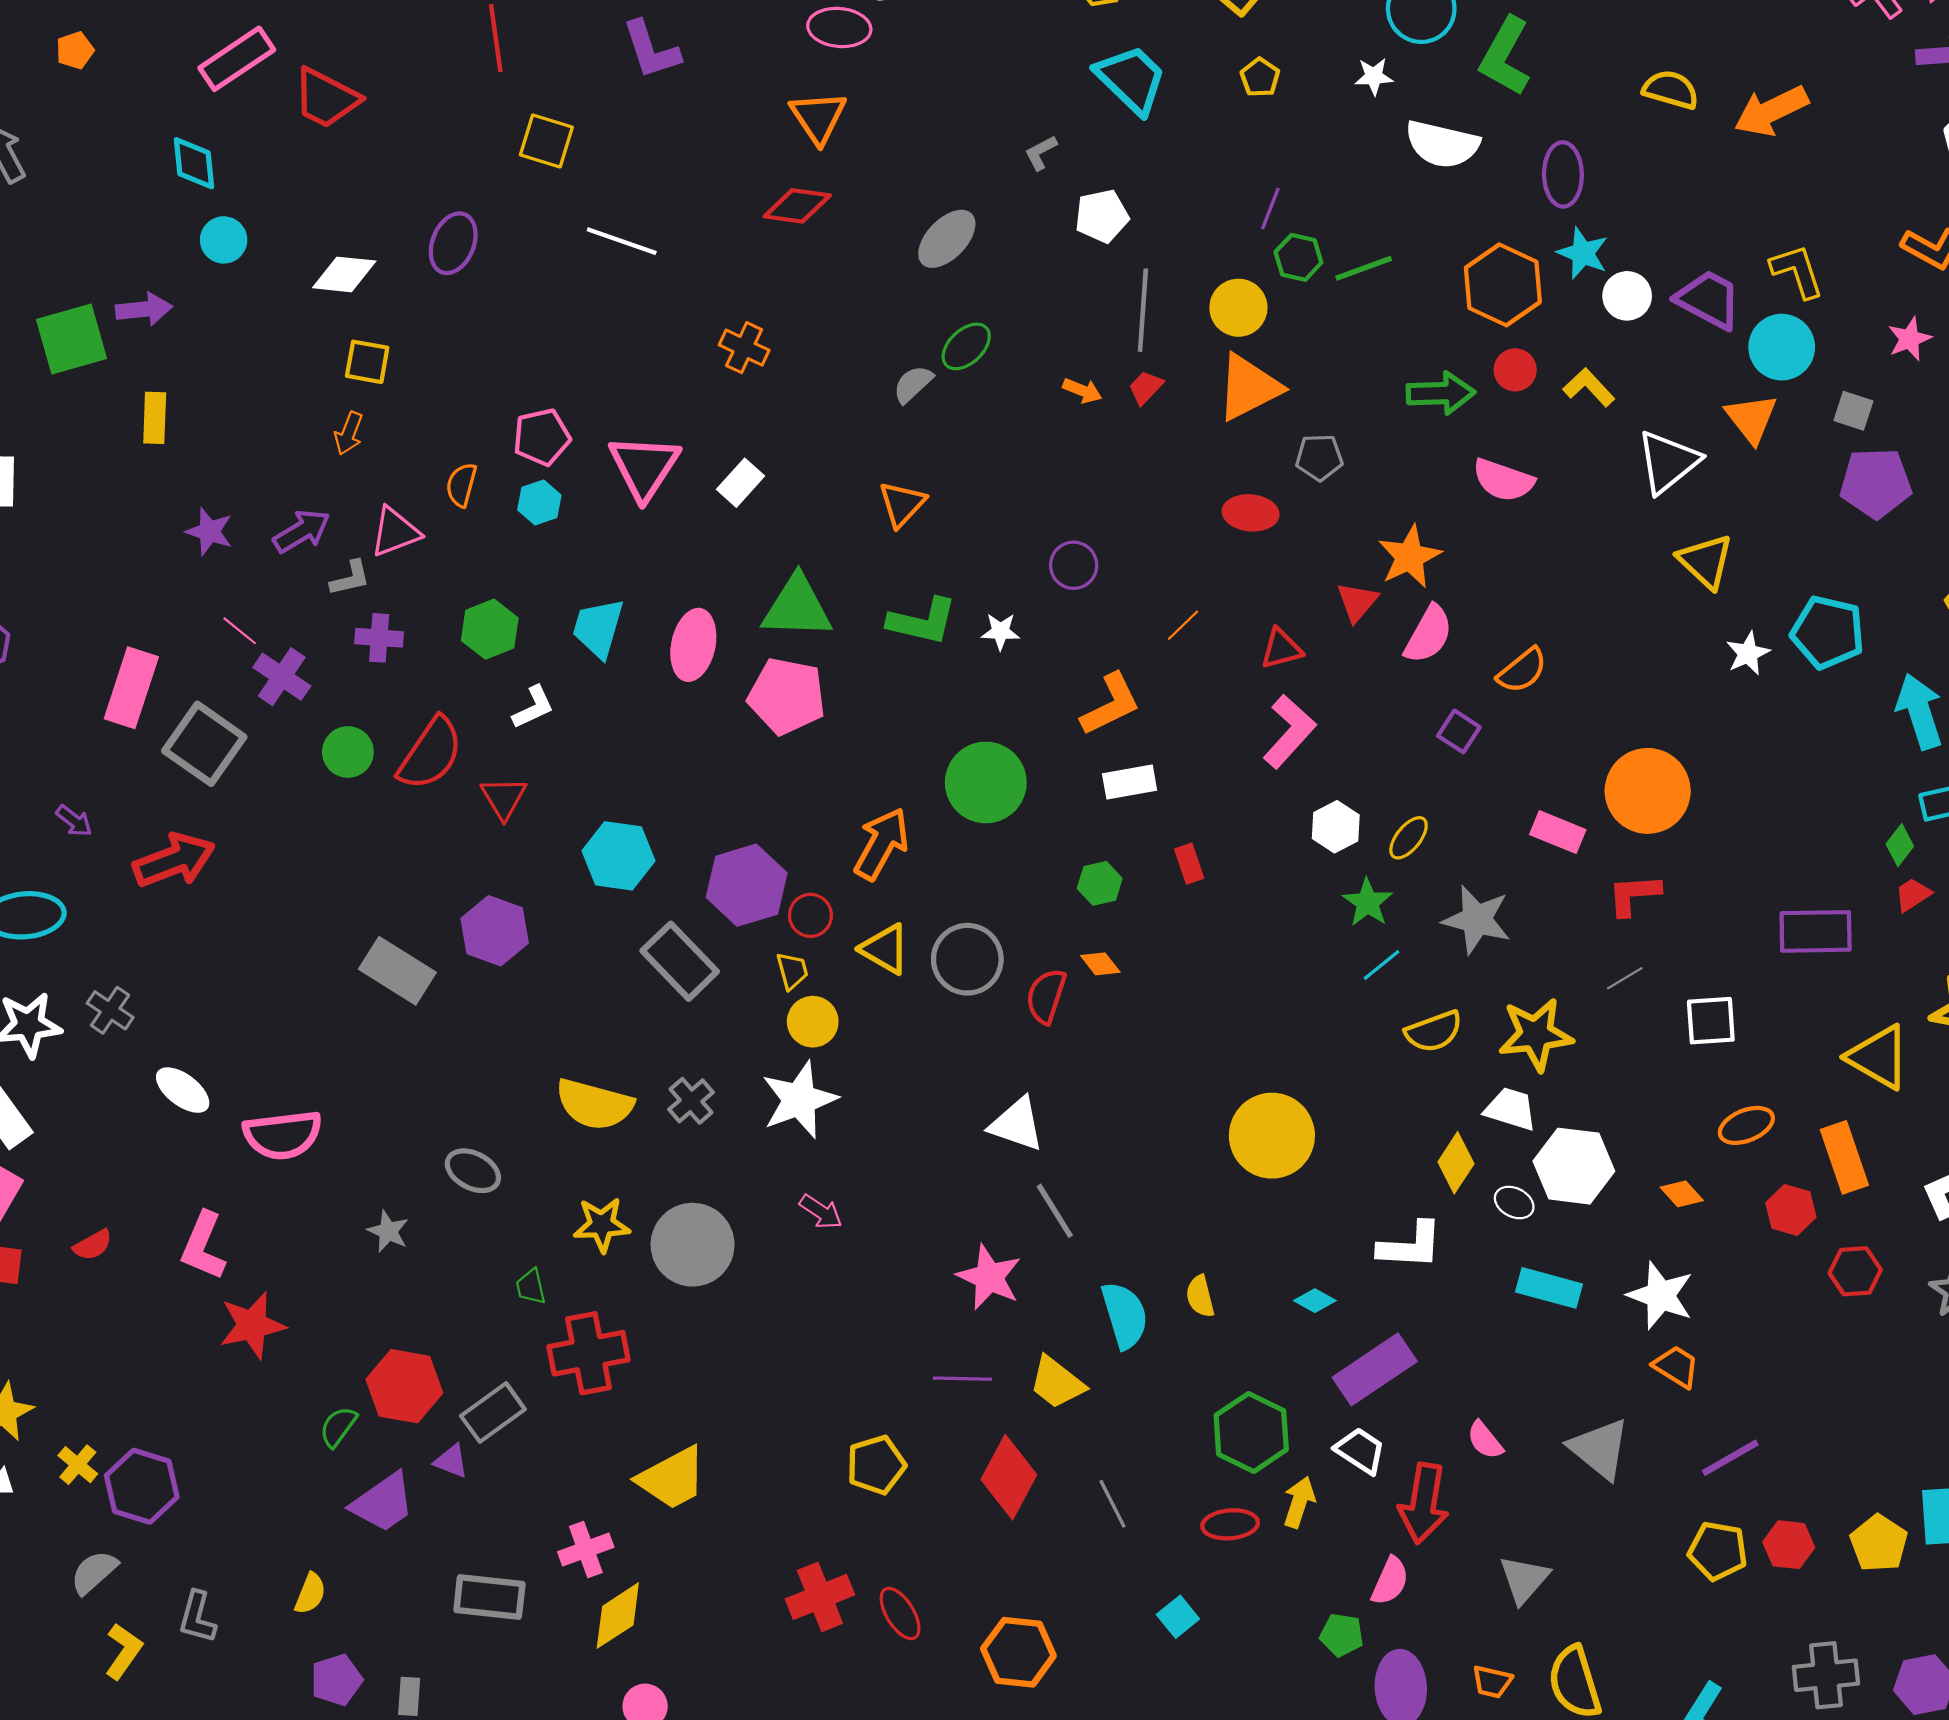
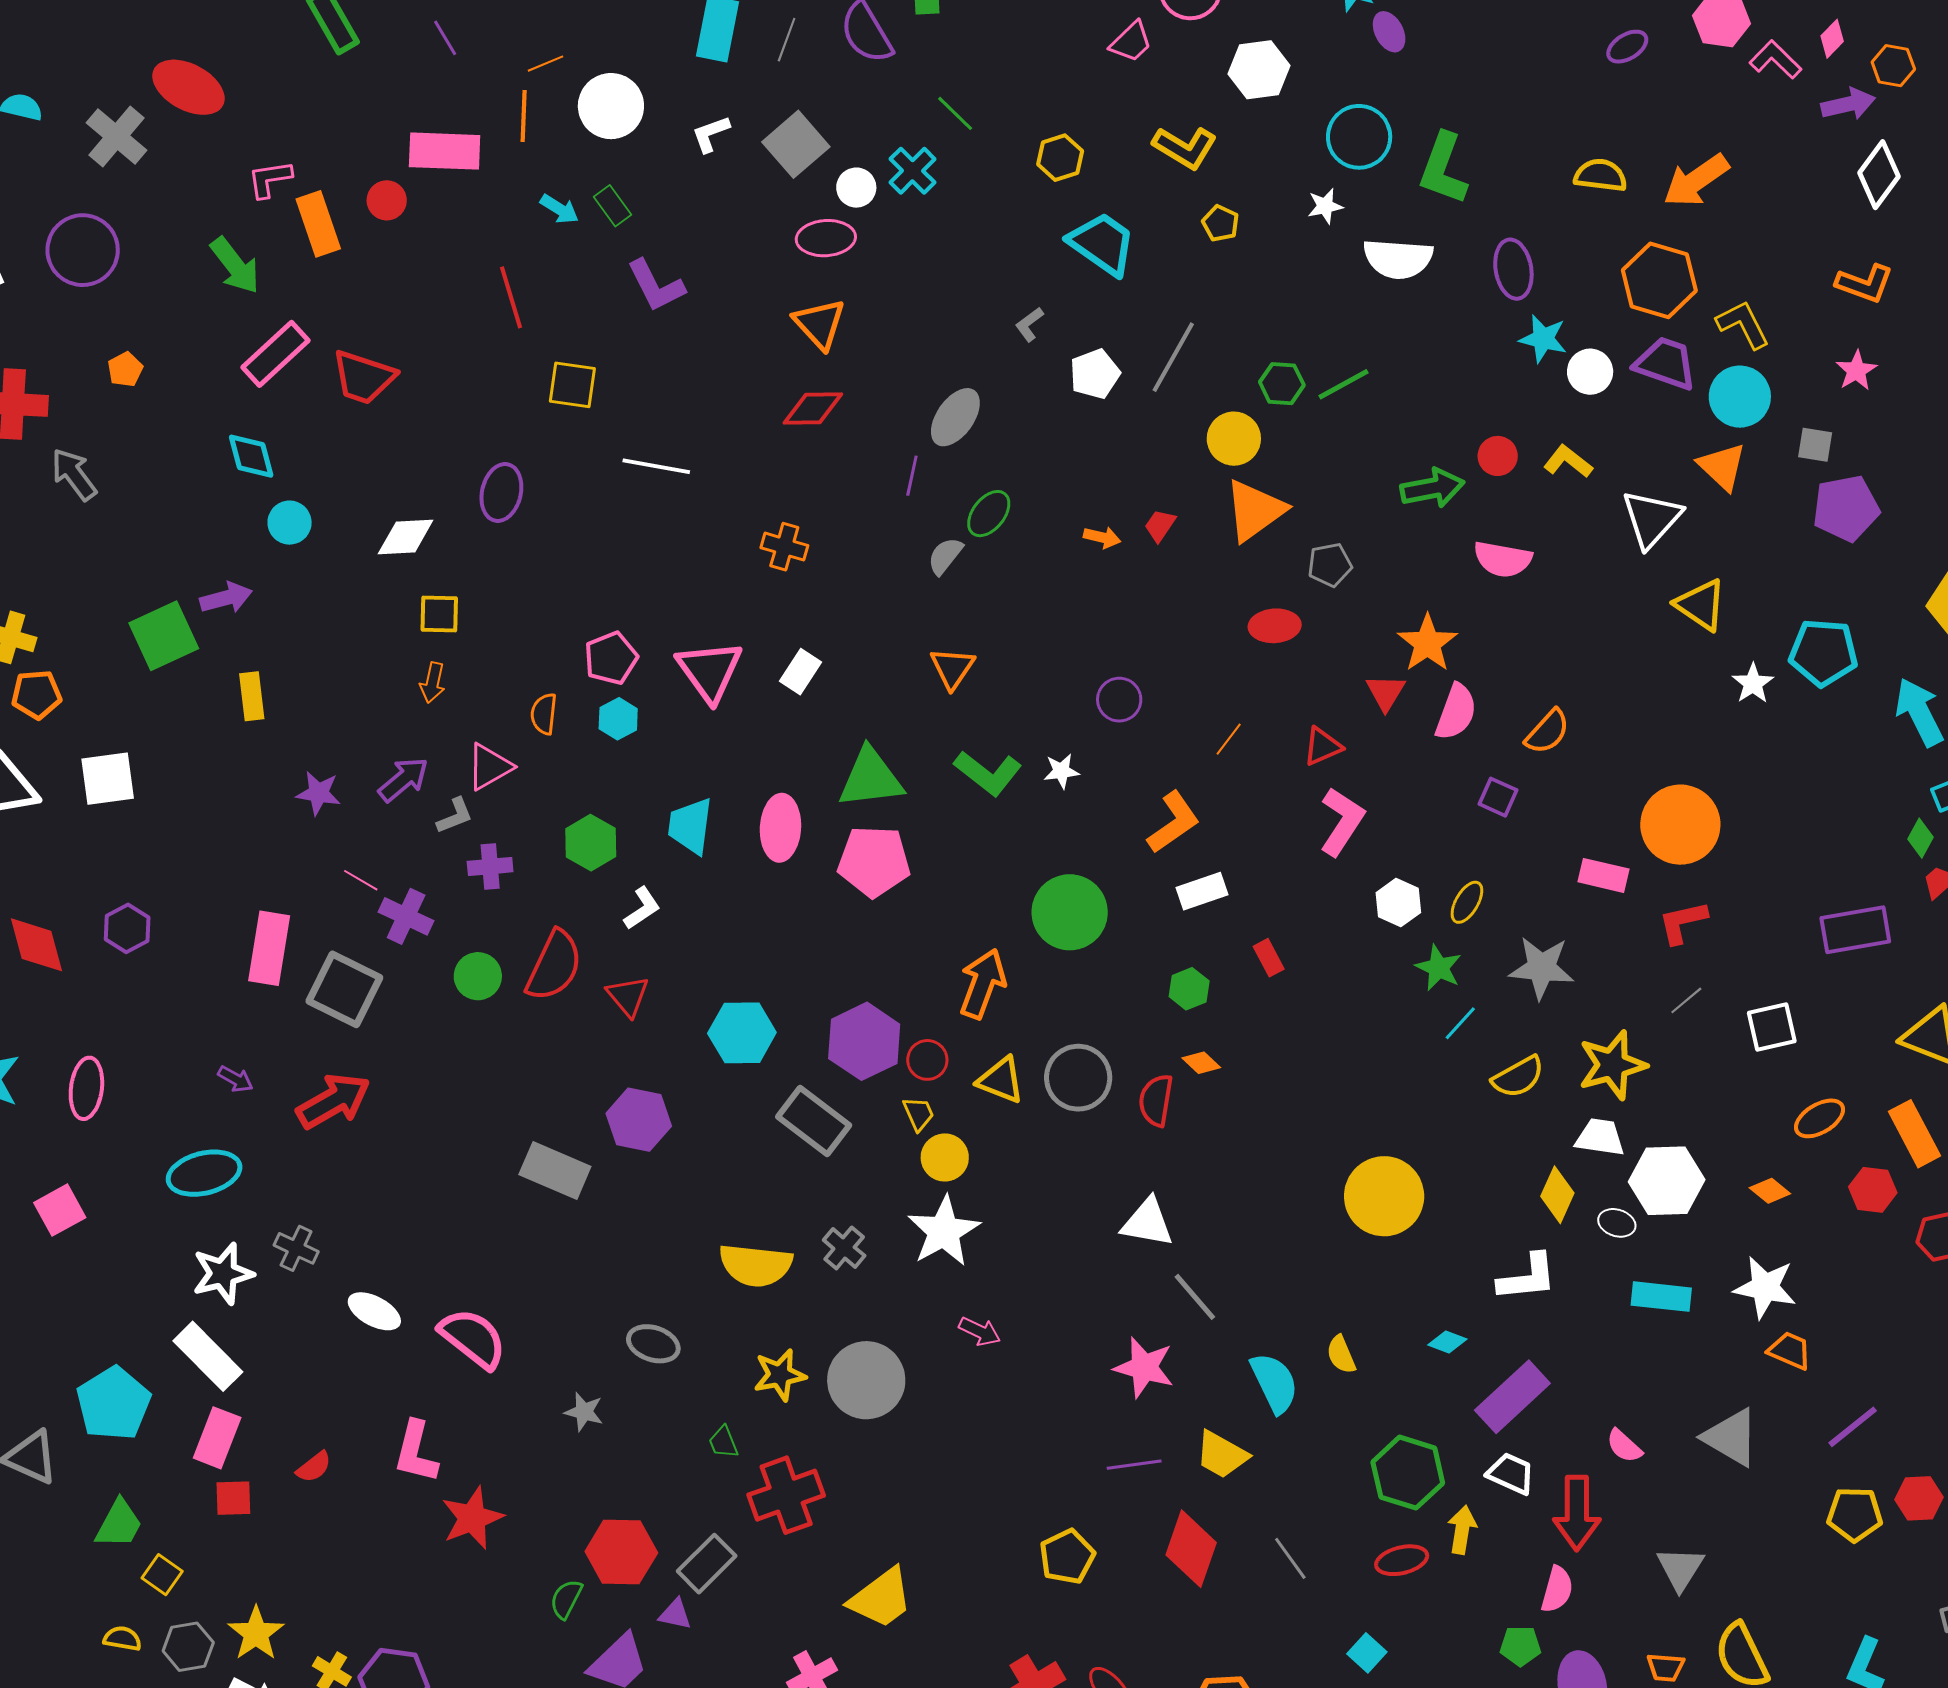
purple line: (1270, 209) -> (912, 476), moved
orange hexagon: (1503, 285) -> (1659, 280), moved
gray line: (1143, 310) -> (1173, 357), moved, turned 34
green L-shape: (922, 621) -> (988, 773), turned 34
pink semicircle: (283, 1135) -> (473, 1338), turned -126

